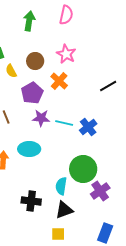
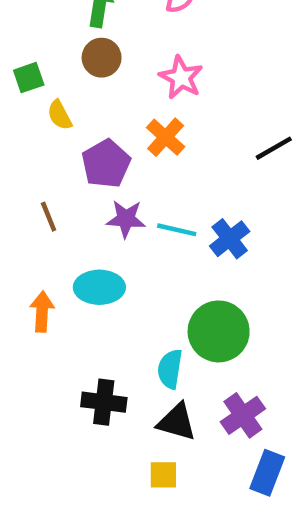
brown circle: (35, 61) -> (102, 58), moved
purple cross: (100, 191) -> (243, 415), moved
black triangle: (64, 210) -> (177, 422), turned 36

